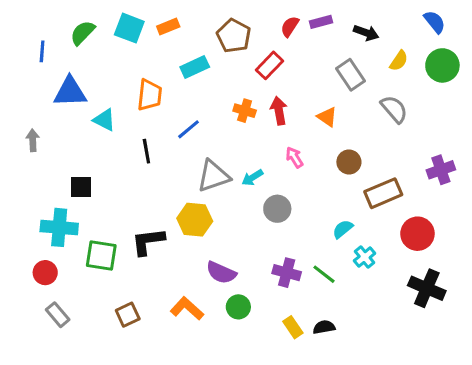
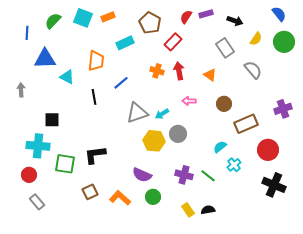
pink arrow: (294, 157) -> (189, 101), turned -56
yellow hexagon: (195, 220) -> (154, 141), moved
brown square: (128, 315) -> (90, 192), moved

